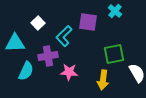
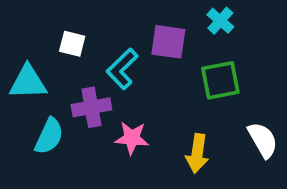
white square: (38, 23) -> (72, 44), turned -32
green square: (114, 54) -> (220, 80), moved

